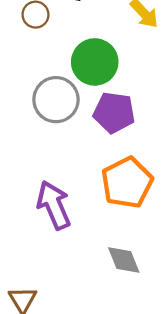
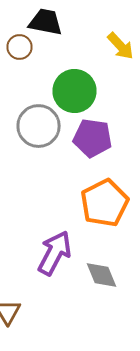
purple arrow: (54, 205) -> (54, 253), moved, turned 51

